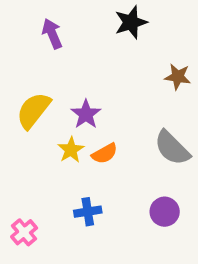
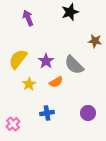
gray semicircle: (172, 148) -> (74, 65), moved
yellow star: (71, 150) -> (29, 84), moved

